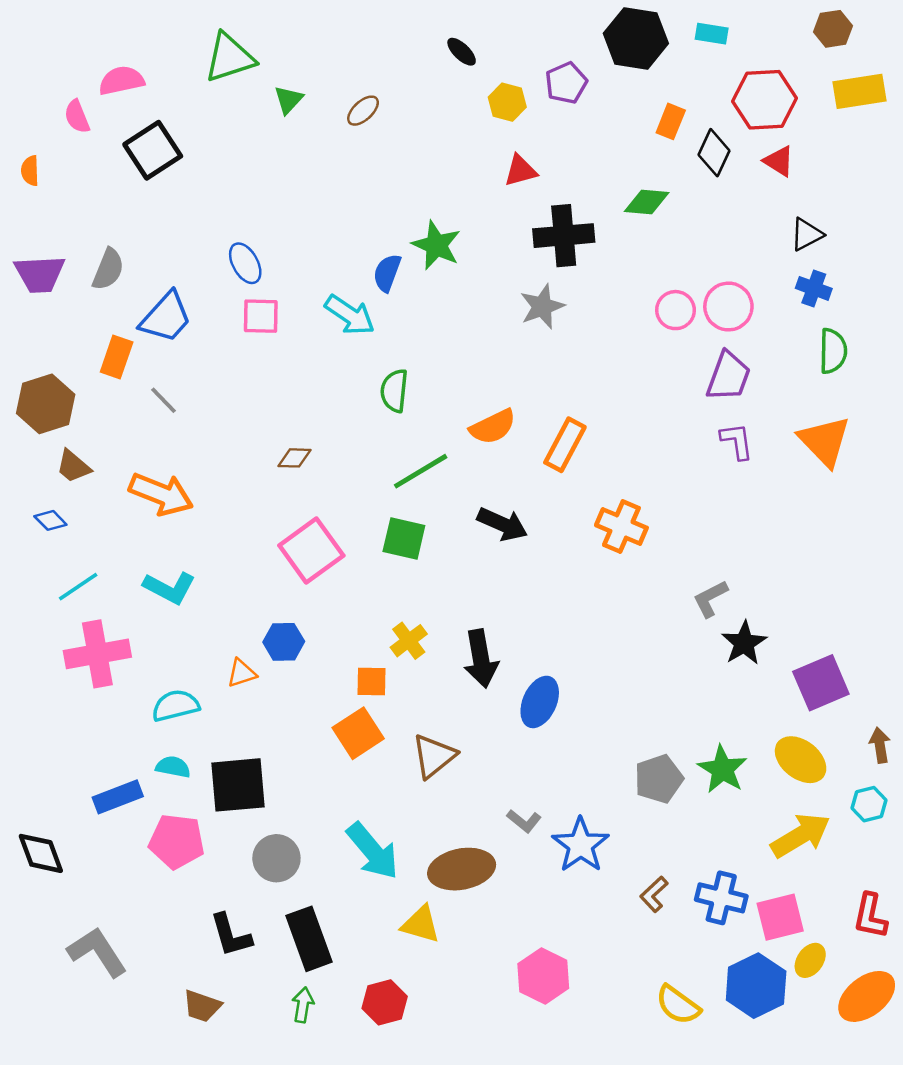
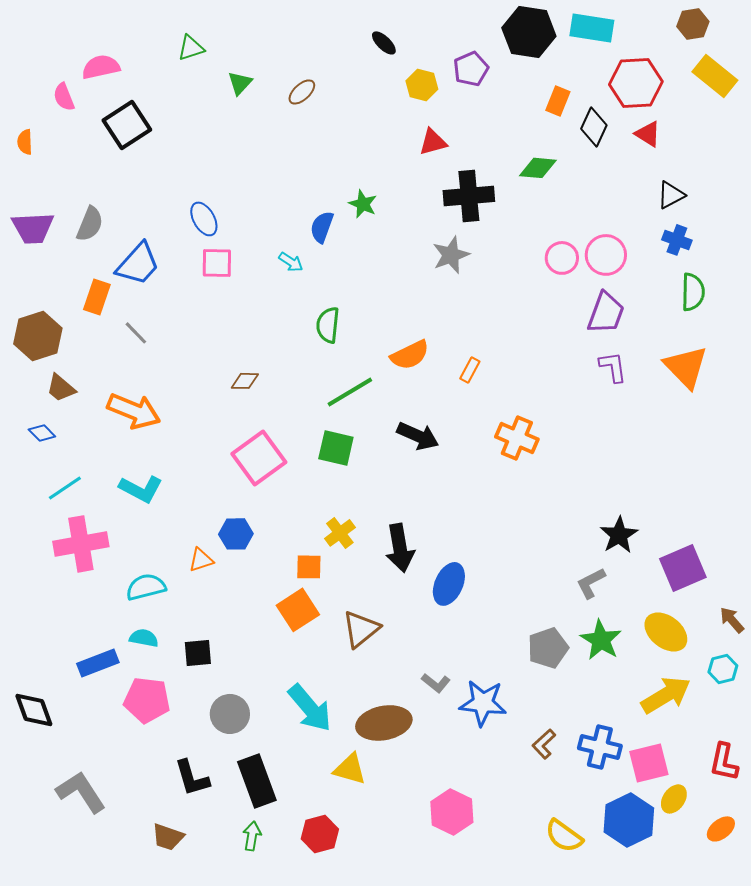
cyan rectangle: (712, 34) -> (592, 28), size x1.6
green triangle: (230, 58) -> (191, 48), size x0.6
yellow rectangle: (859, 91) -> (715, 76), turned 48
green star: (436, 245) -> (363, 204), size x0.7
cyan arrow: (350, 315) -> (291, 262), size x0.6
orange rectangle: (565, 445) -> (470, 370), size x0.6
gray L-shape: (710, 599) -> (591, 583), moved
brown arrow: (880, 745) -> (732, 620), turned -32
black square: (238, 785) -> (198, 653), size x0.6
blue star: (581, 845) -> (483, 703), turned -30
orange ellipse: (867, 996) -> (721, 829), size x0.6

